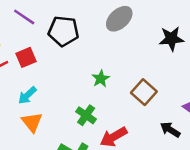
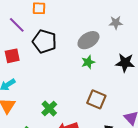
green star: (101, 79) -> (88, 62), moved
brown square: (144, 92) -> (96, 99), turned -30

